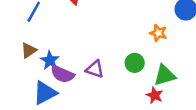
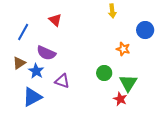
purple triangle: (95, 69) -> (62, 81), moved
purple semicircle: (62, 74) -> (46, 53), moved
green triangle: (165, 75) -> (128, 83), turned -42

